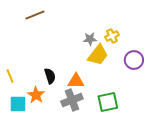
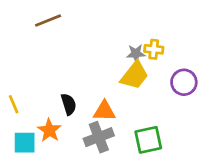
yellow cross: (112, 36) -> (154, 49), turned 32
gray star: (90, 39) -> (136, 53), moved

